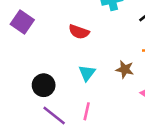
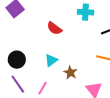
brown star: (125, 69) -> (70, 73), moved

